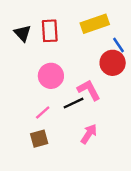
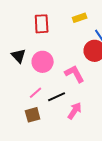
yellow rectangle: (95, 24) -> (80, 18), size x0.6
black triangle: (23, 33) -> (19, 56), moved
black line: (73, 103) -> (57, 97), moved

